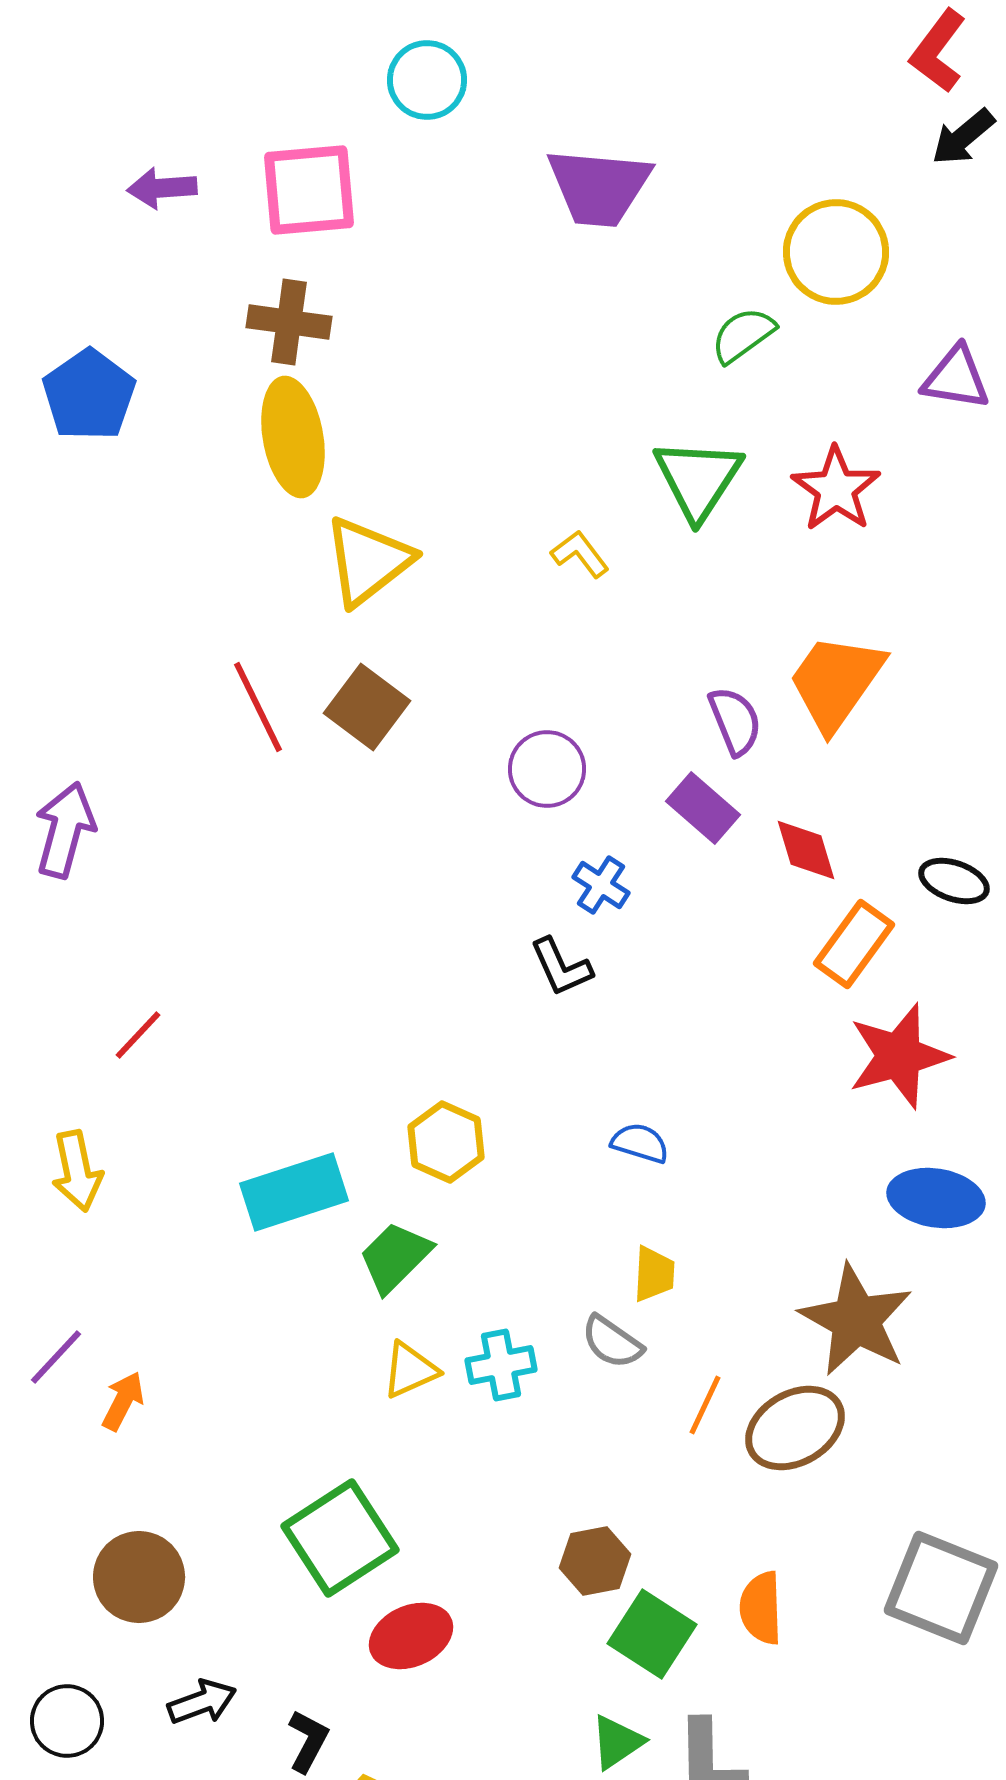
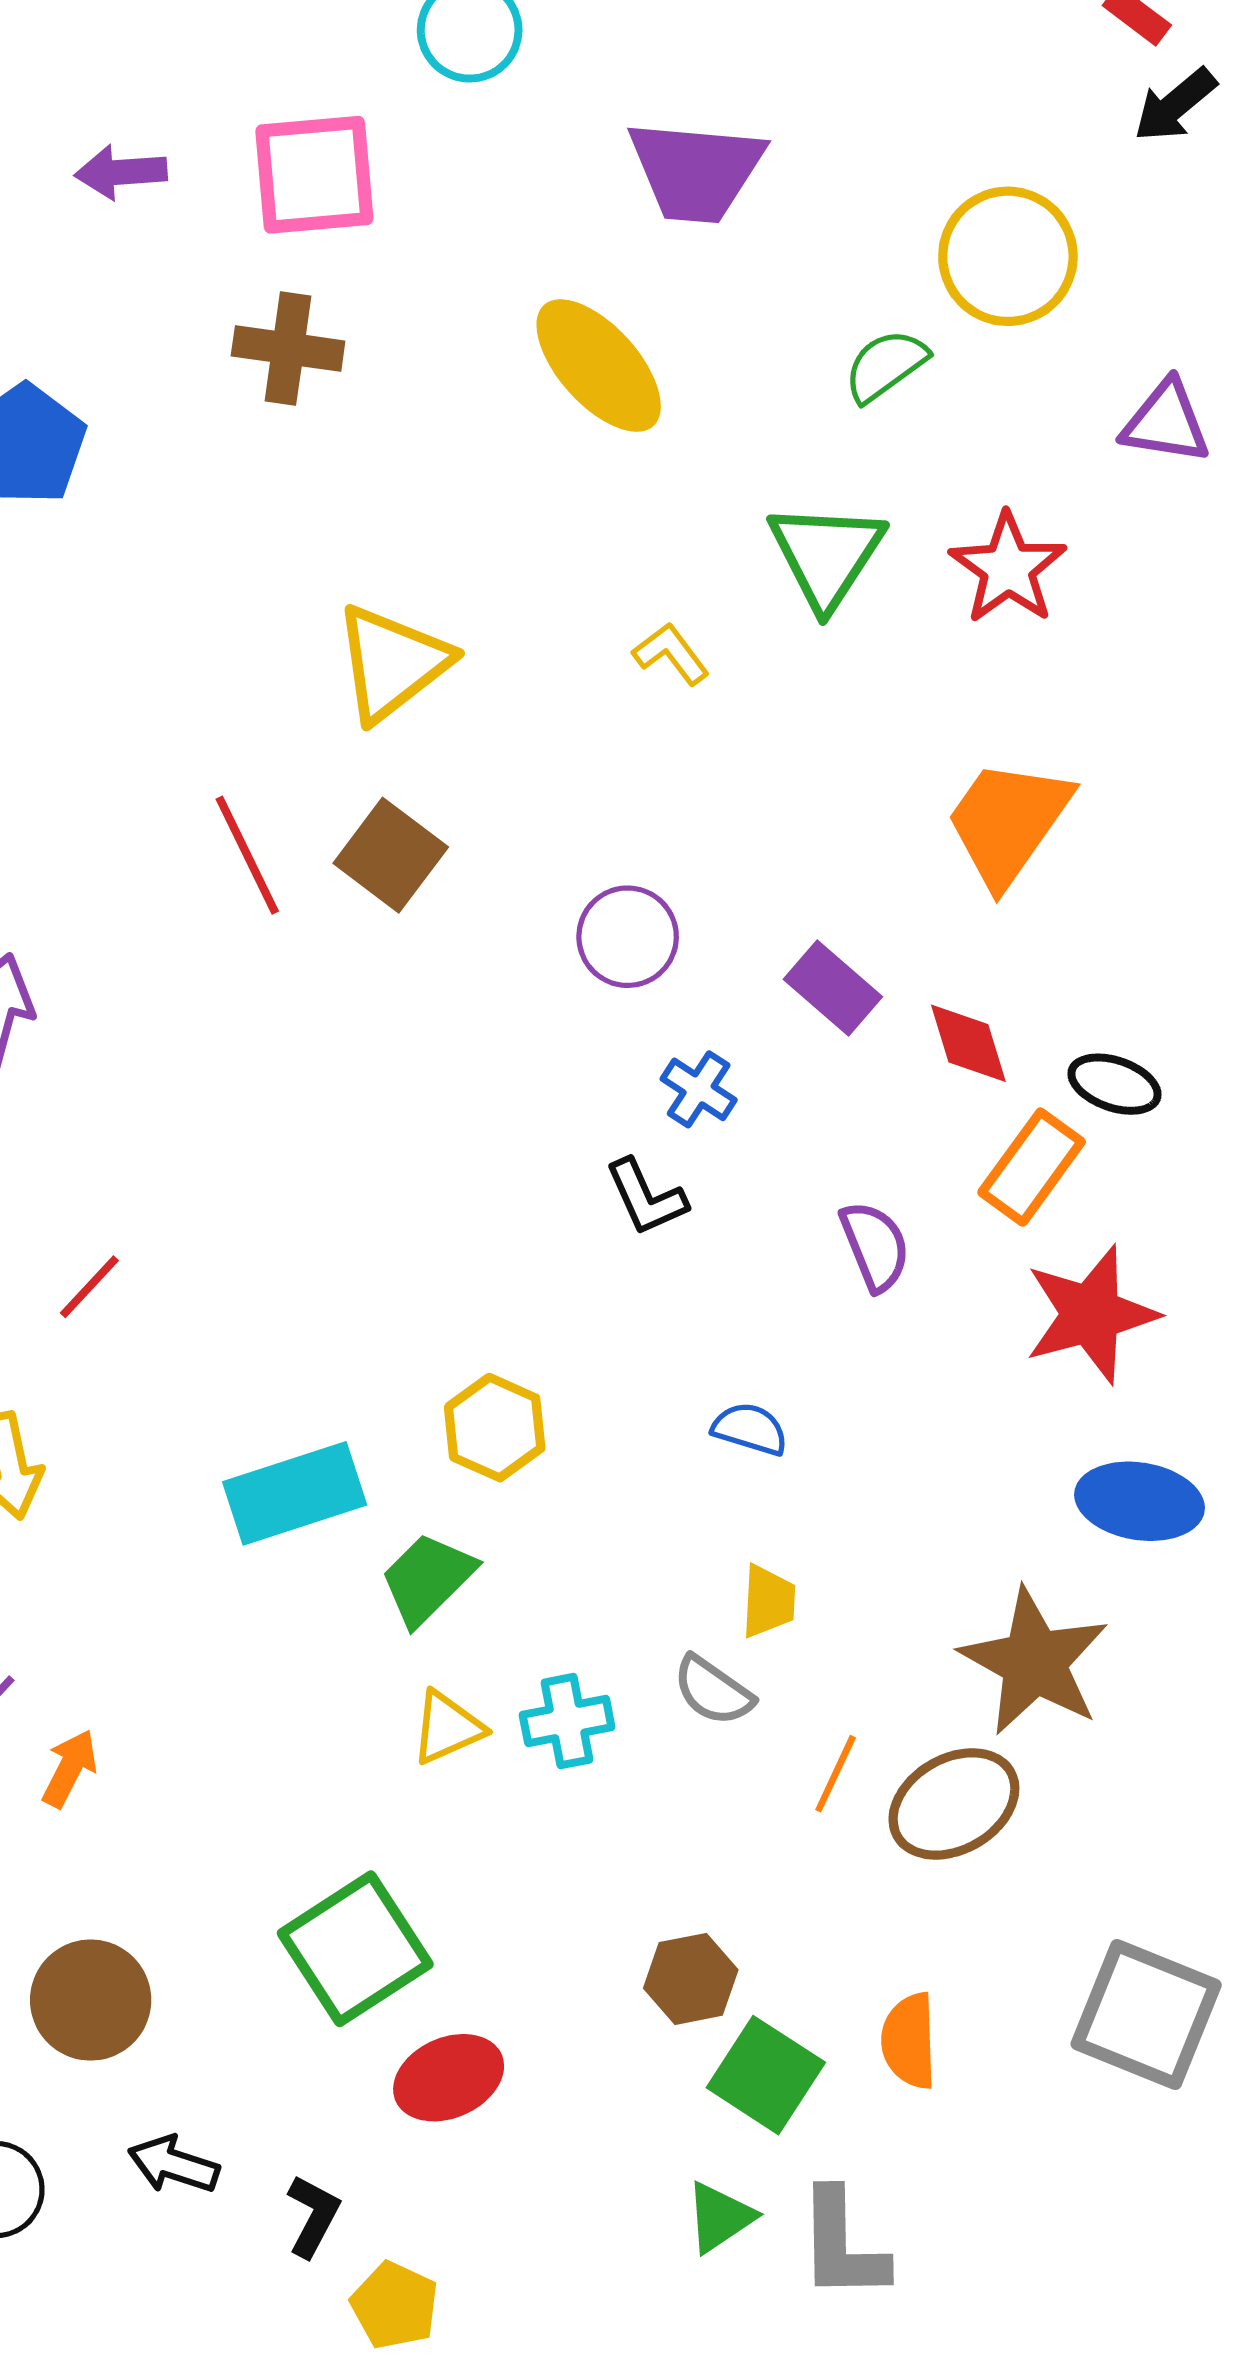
yellow ellipse: (293, 437) -> (599, 366), moved, turned -32
purple semicircle: (735, 721) -> (875, 1246), moved
black ellipse: (954, 881) -> (1114, 1084), moved
black arrow: (202, 1702) -> (174, 2165), turned -142

